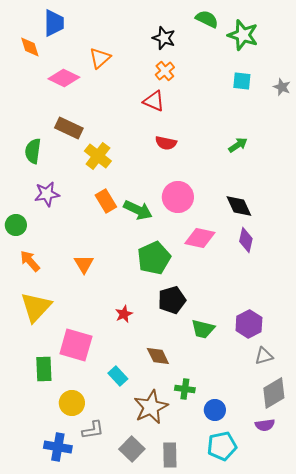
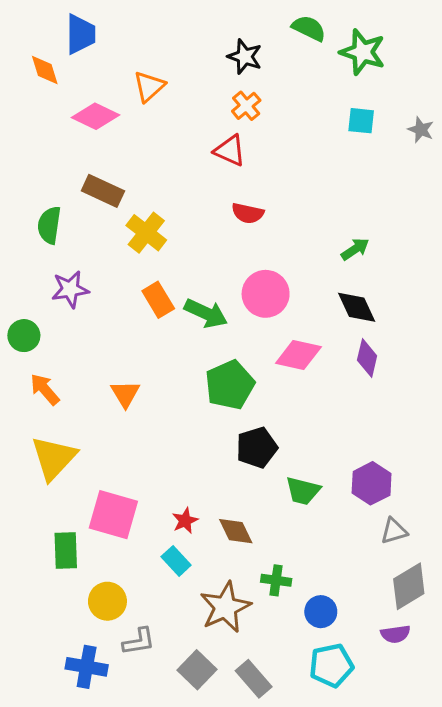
green arrow: (238, 145) -> (355, 249), moved
red star: (124, 314) -> (185, 521), moved
gray rectangle: (170, 455) -> (254, 679), turned -40

